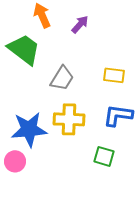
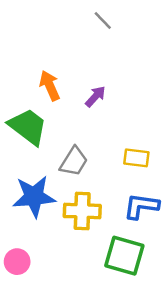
blue star: (29, 129) -> (34, 197), moved
green square: (104, 156) -> (124, 256), size x1.6

